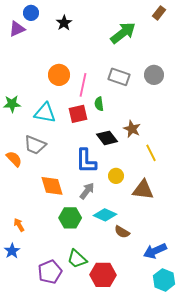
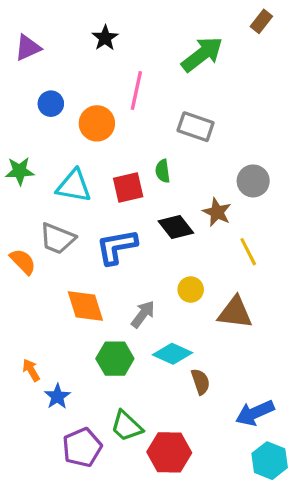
blue circle: (31, 13) -> (51, 104), moved
gray circle: (154, 75) -> (253, 181), moved
pink line: (83, 85) -> (136, 90), moved
blue L-shape: (86, 161) -> (117, 247), moved, turned 80
brown semicircle: (122, 232) -> (201, 382), turned -140
blue star: (12, 251) -> (57, 396), moved

